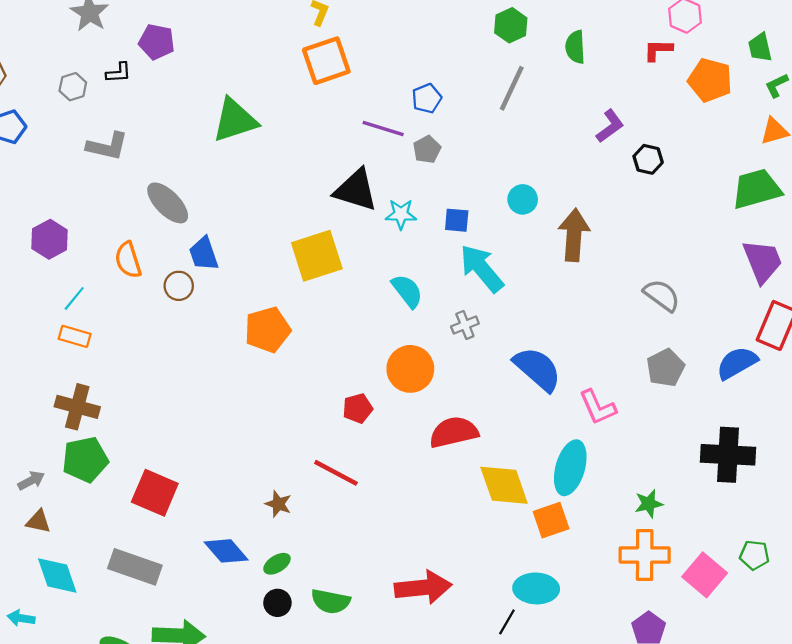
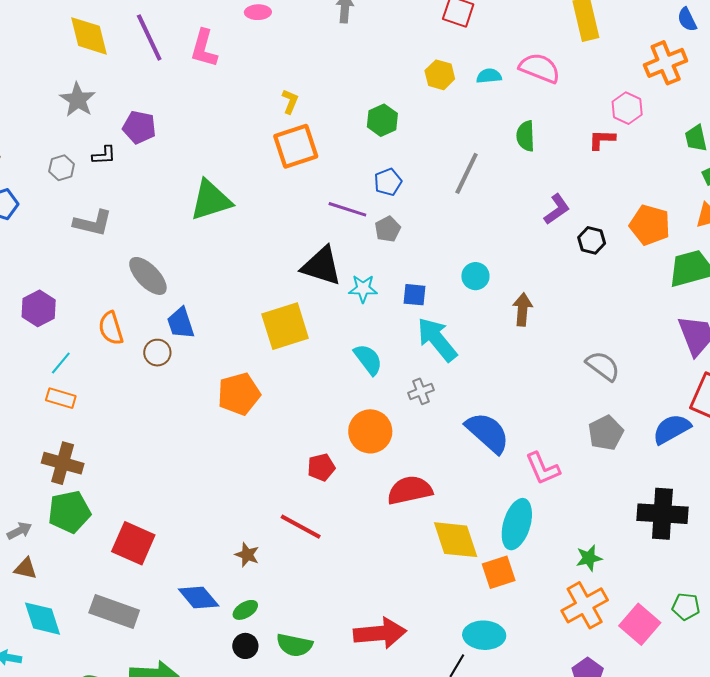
green hexagon: (511, 25) -> (382, 120), moved
orange pentagon: (710, 80) -> (650, 225), moved
brown arrow: (574, 235) -> (522, 309), size x0.7
orange cross: (645, 555) -> (585, 605), turned -30

